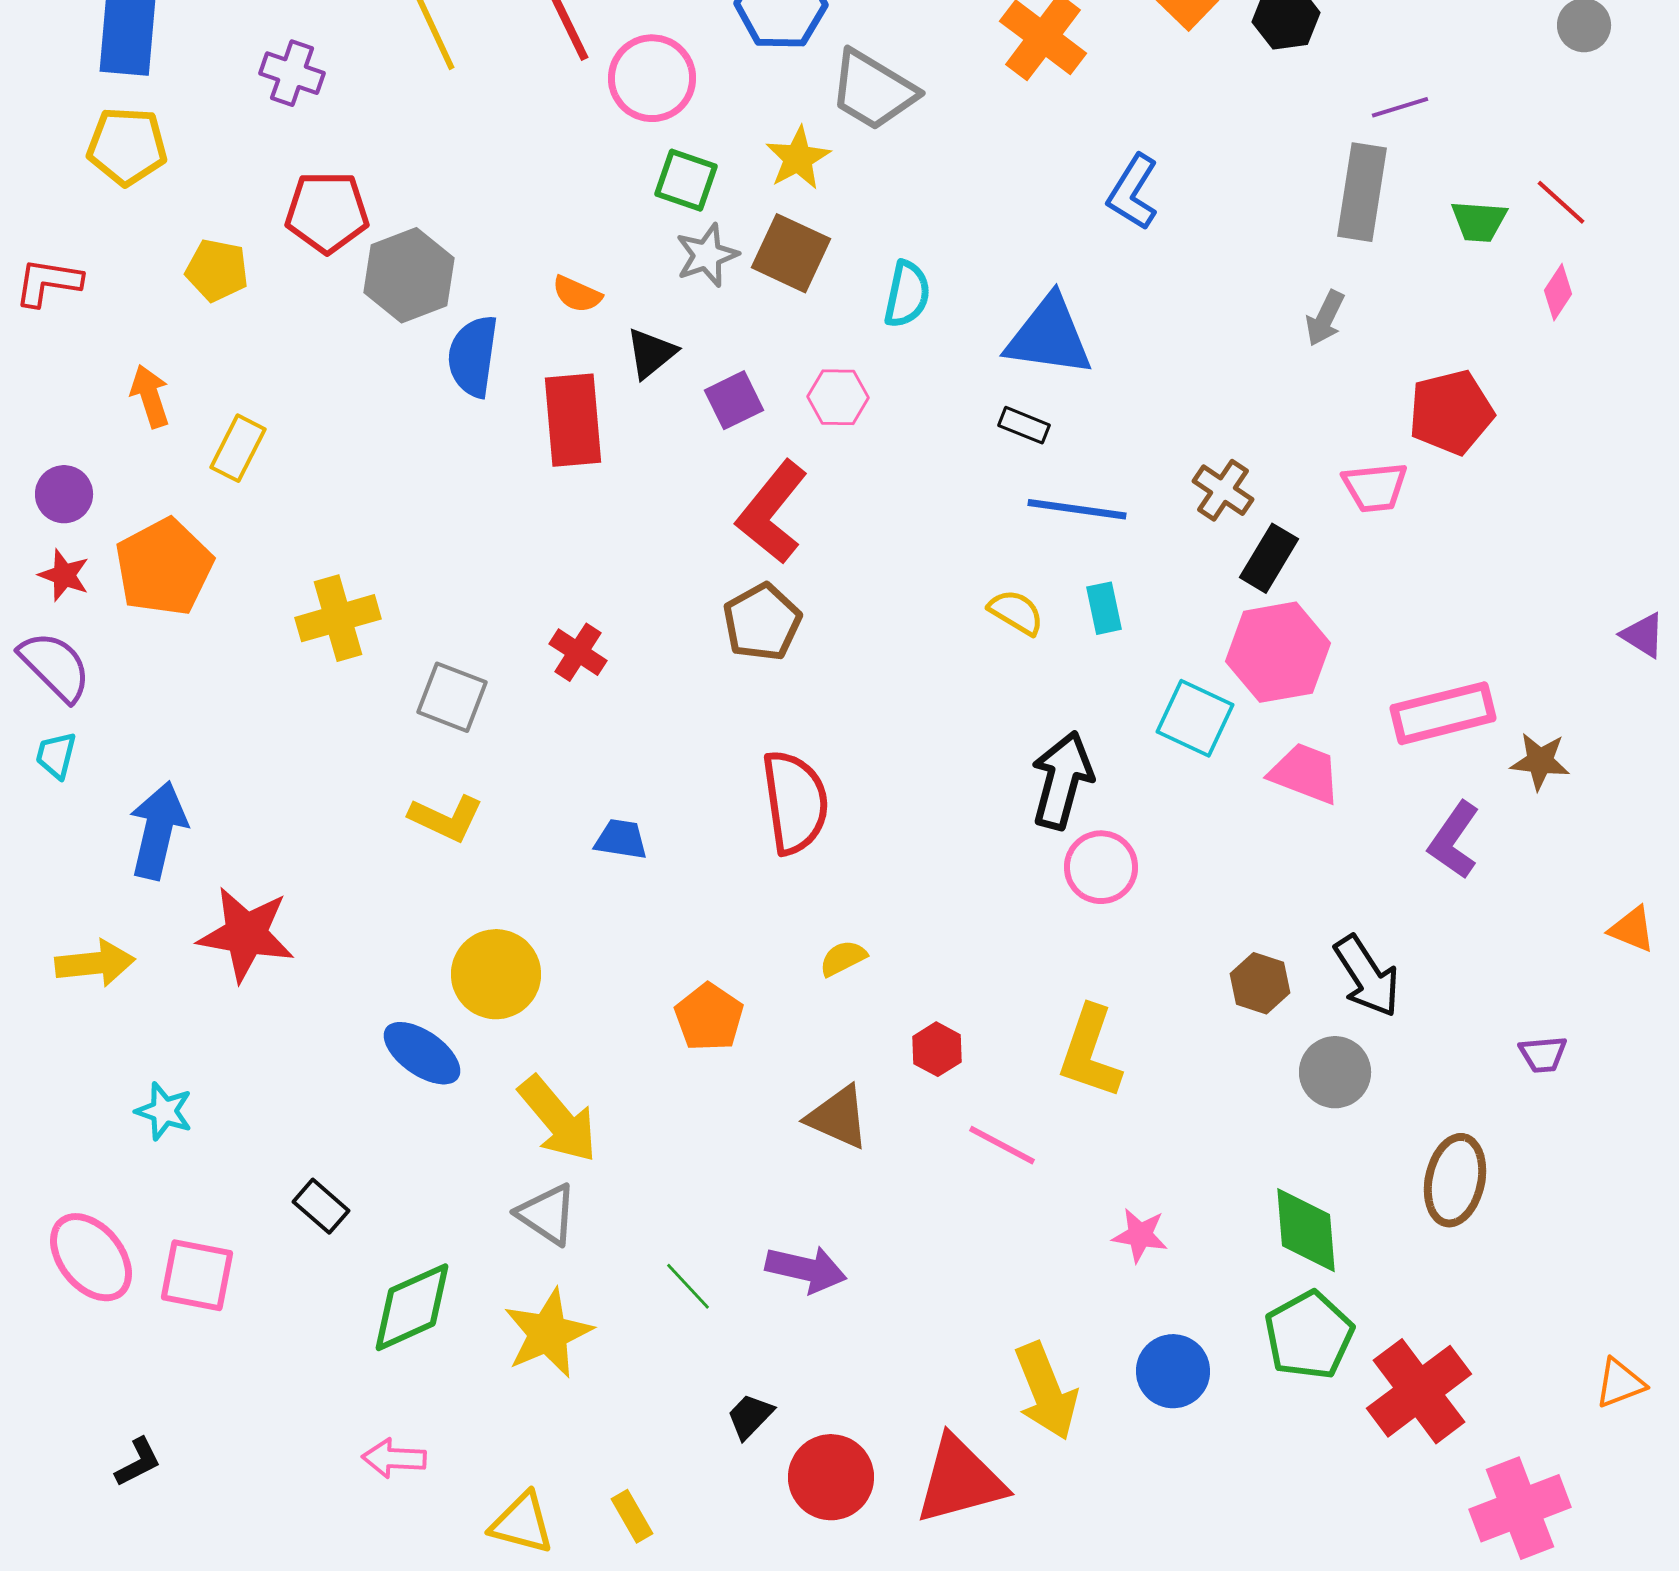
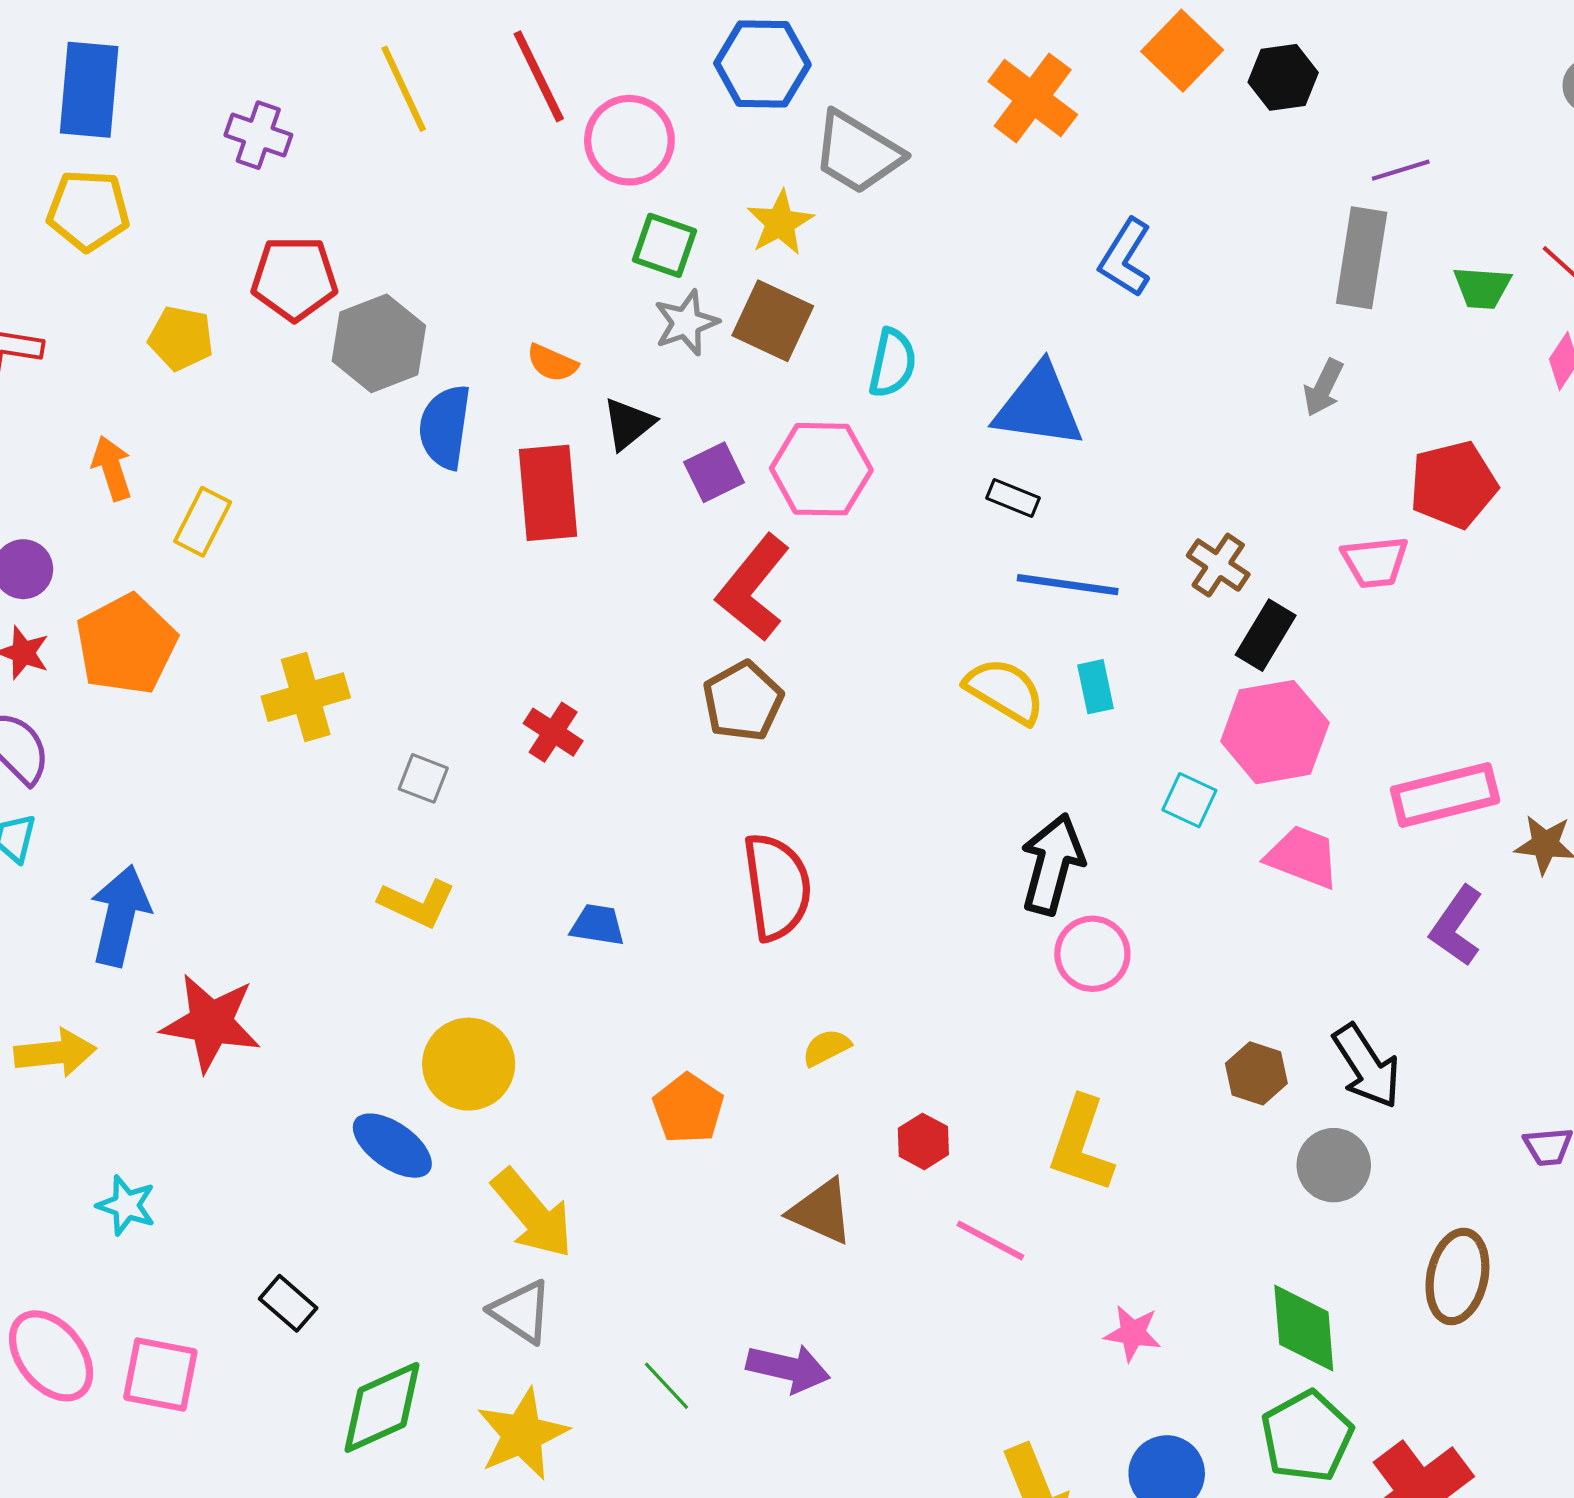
pink hexagon: (838, 397) -> (821, 469), size x1.6
yellow semicircle: (1016, 612) -> (1005, 691), size x1.4
gray square: (452, 697) -> (423, 778), size x0.7
cyan square: (1195, 718) -> (1189, 800), size x0.7

